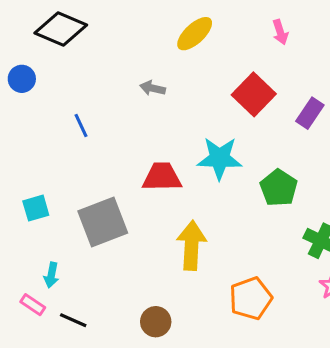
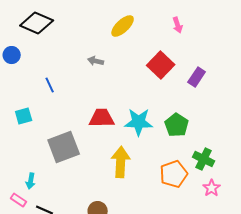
cyan star: (220, 158) -> (139, 122), moved
cyan square: (36, 208) -> (24, 116), moved
orange pentagon: (251, 298) -> (174, 174), moved

